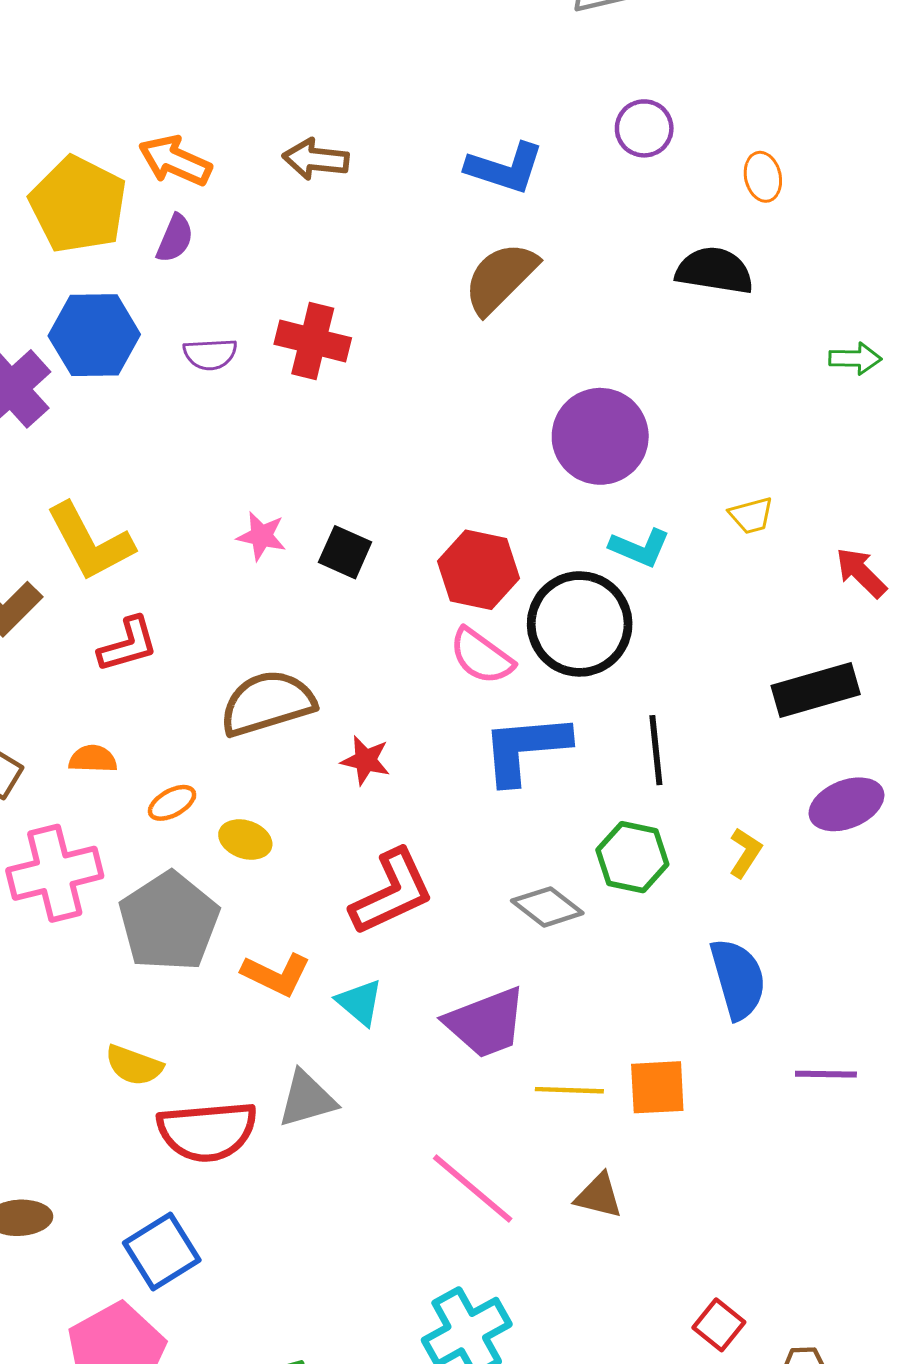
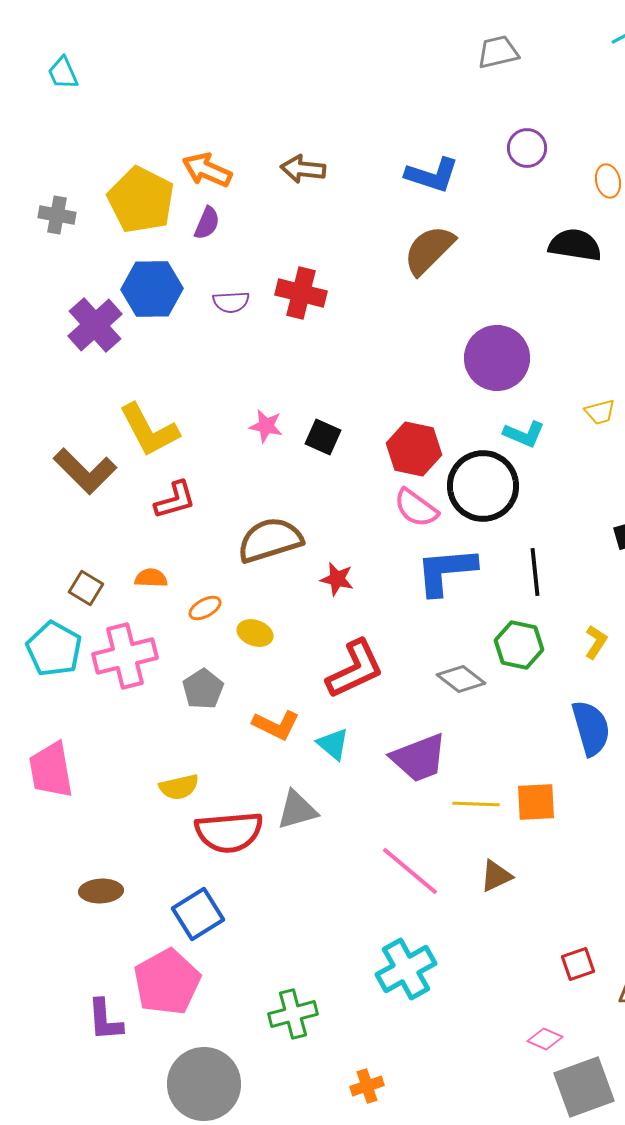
gray pentagon: (169, 922) -> (203, 689), size x0.6
yellow semicircle: (134, 1065) -> (179, 787), turned -33
brown triangle: (599, 1196) -> (496, 876), turned -39
red square: (719, 1325) -> (578, 964), turned 32

